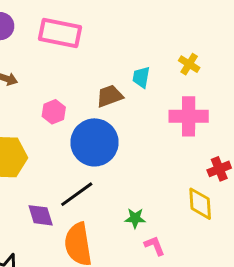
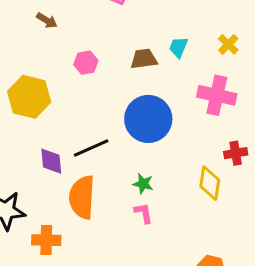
blue circle: (95, 142) -> (148, 119), moved
pink L-shape: (155, 246) -> (143, 213), moved

